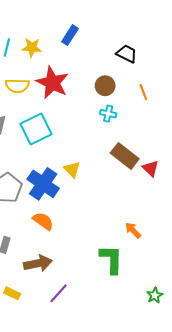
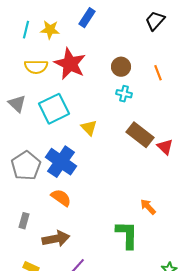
black trapezoid: (127, 54) -> (155, 21), moved, turned -75
yellow triangle: (72, 169) -> (89, 128), moved

